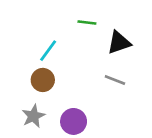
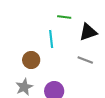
cyan line: (48, 51) -> (51, 39), moved, turned -42

